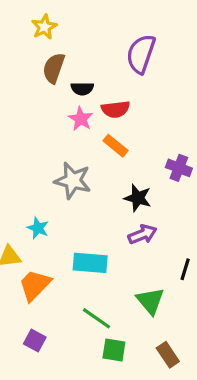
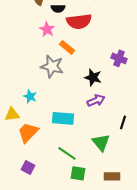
red semicircle: (116, 109) -> (79, 21), size x1.4
pink star: (81, 119) -> (47, 29), moved
orange rectangle: (116, 146) -> (67, 47), moved
brown rectangle: (168, 355) -> (112, 176), turned -56

